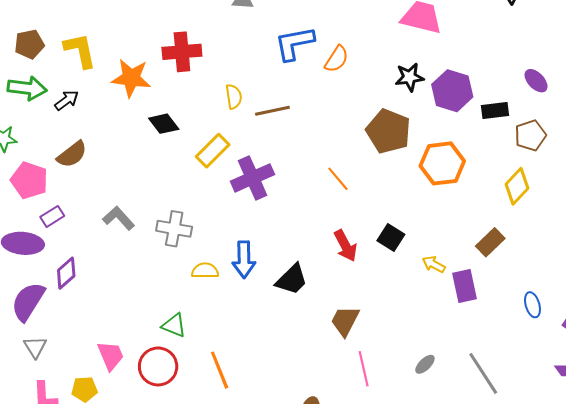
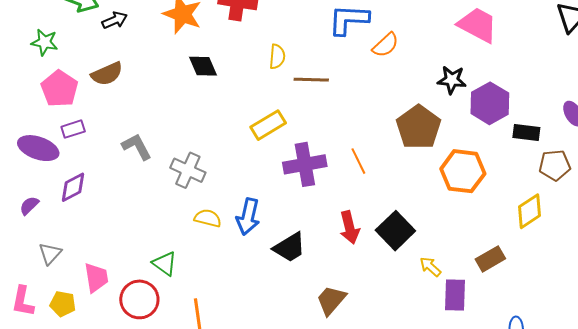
yellow rectangle: (213, 151) -> (268, 125), moved
purple cross: (252, 178) -> (305, 164), moved
black square: (391, 238) -> (395, 231), size x1.4
purple semicircle: (28, 301) -> (29, 206), size x0.5
gray triangle: (35, 347) -> (50, 254), moved

